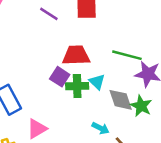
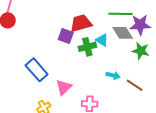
purple square: (60, 77) -> (66, 36), moved
gray diamond: (121, 100) -> (123, 33), moved

